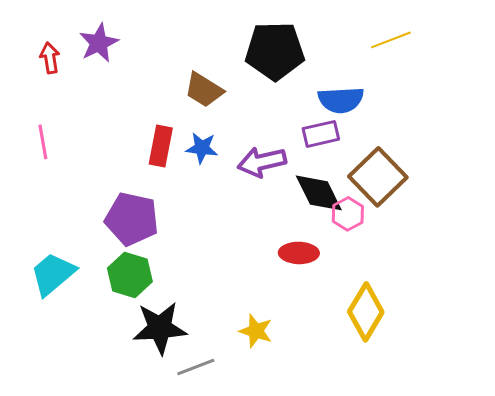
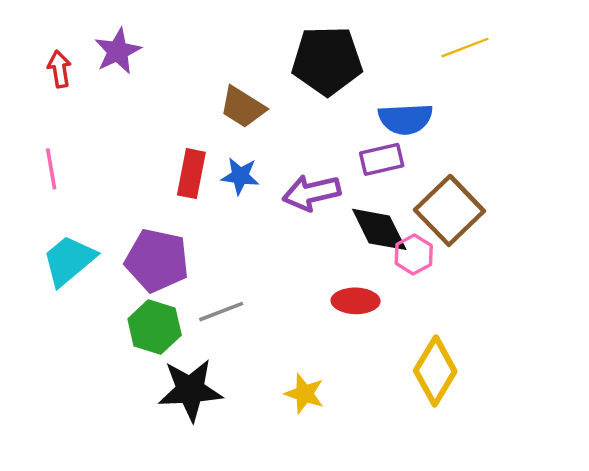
cyan trapezoid: (53, 274) -> (69, 260), moved
gray line: (196, 367) -> (221, 312), moved

